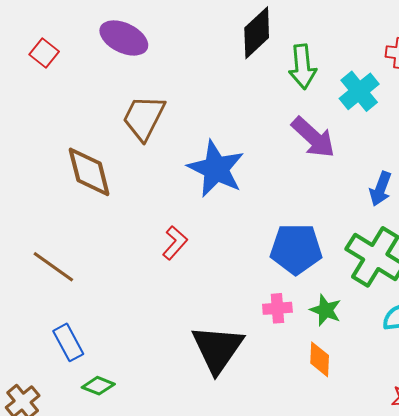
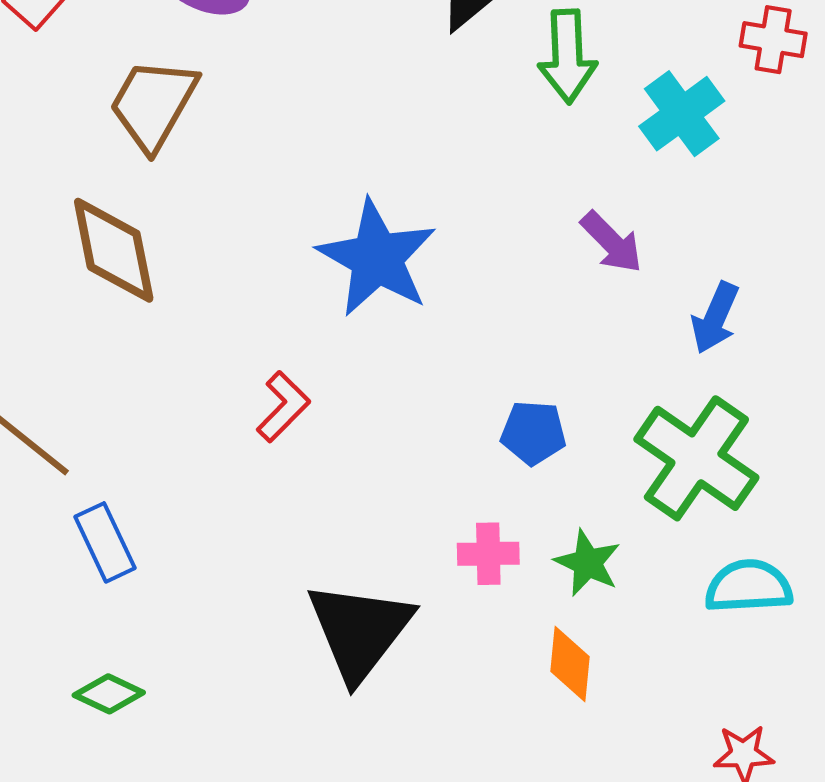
brown trapezoid: (144, 118) -> (153, 104), moved
purple arrow: (313, 137) -> (612, 242), moved, size x0.7
blue pentagon: (296, 249) -> (533, 433), size x0.6
blue rectangle: (68, 342) -> (105, 542), moved

